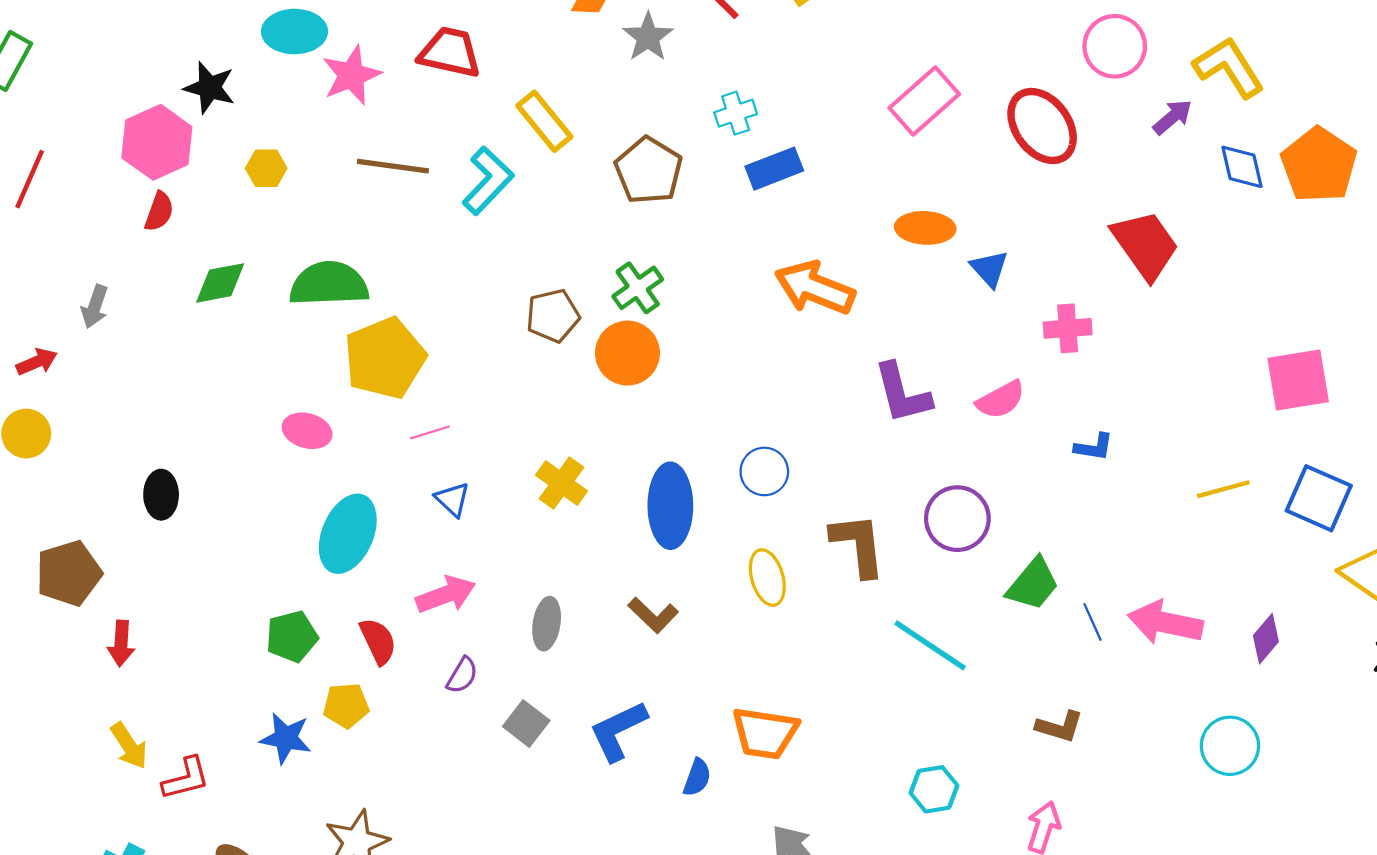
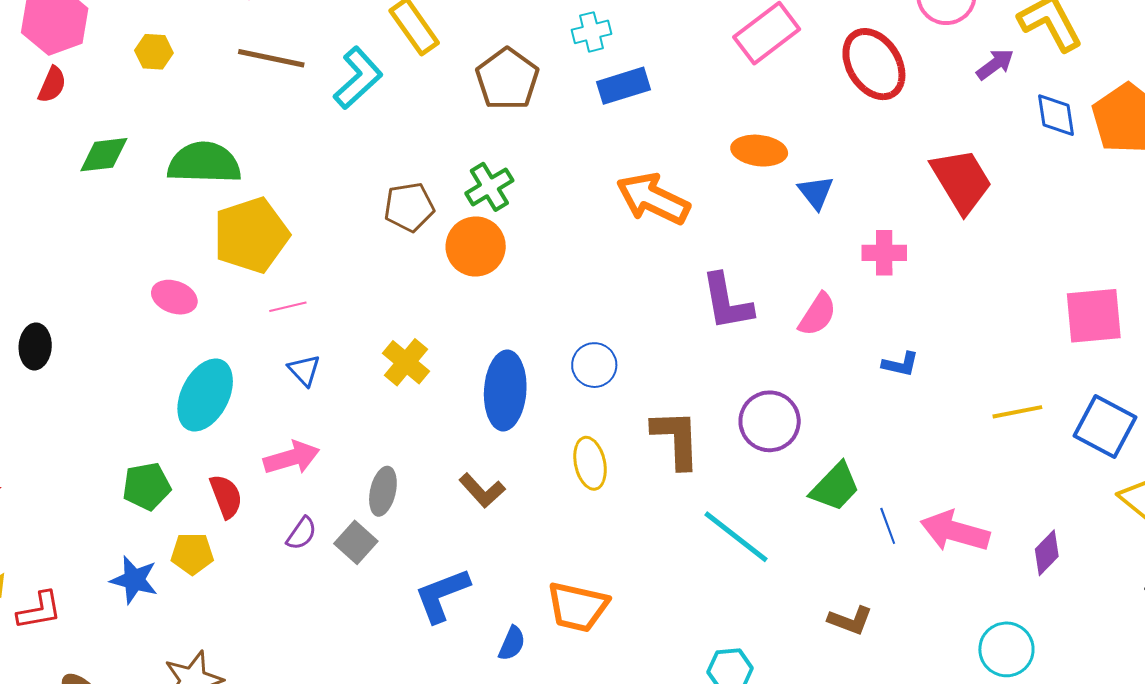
pink semicircle: (1001, 400) -> (817, 314), turned -33
gray square: (526, 724) -> (356, 542), moved

